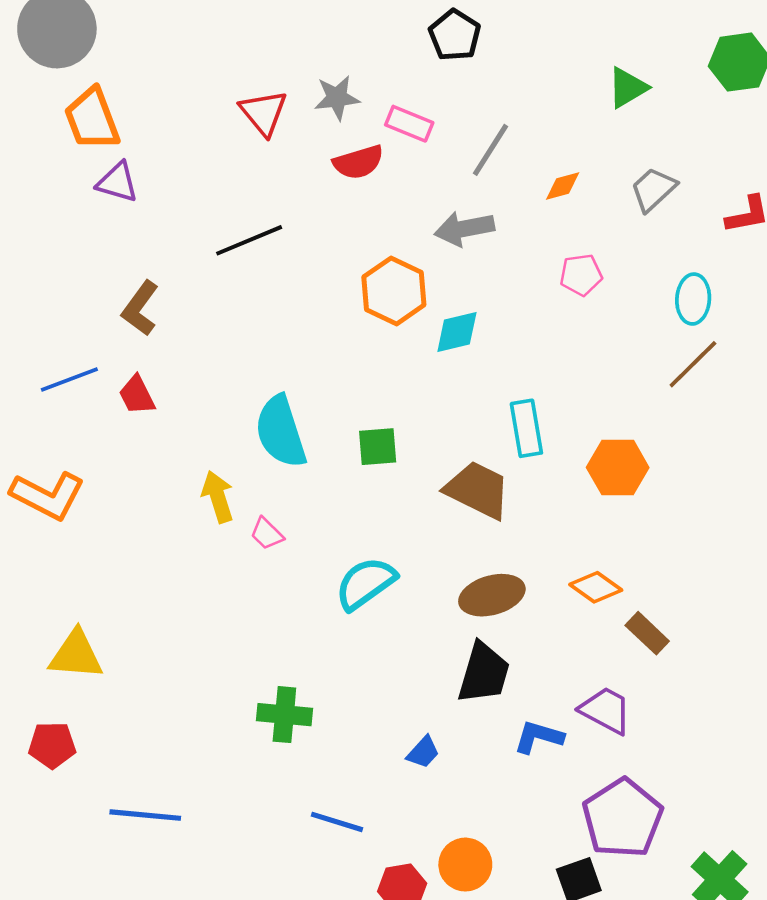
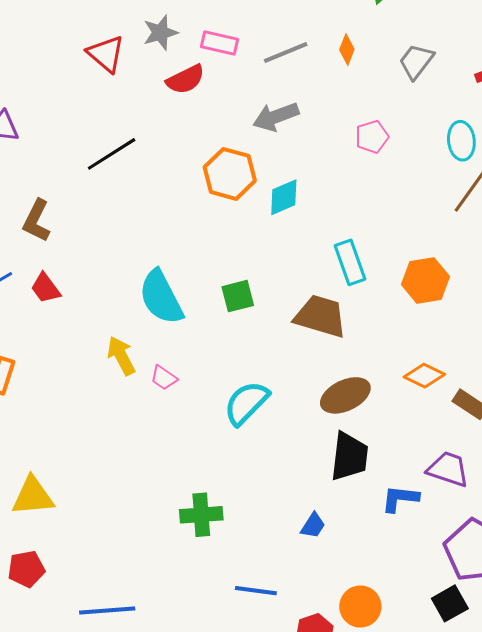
gray line: (490, 150) -> (286, 52), turned 45
orange diamond: (563, 186) -> (347, 49), moved, turned -44

